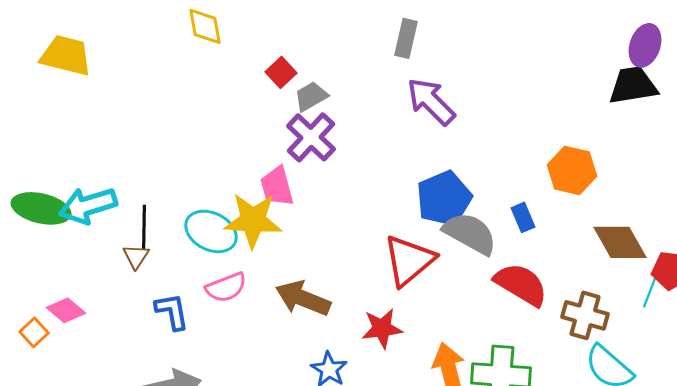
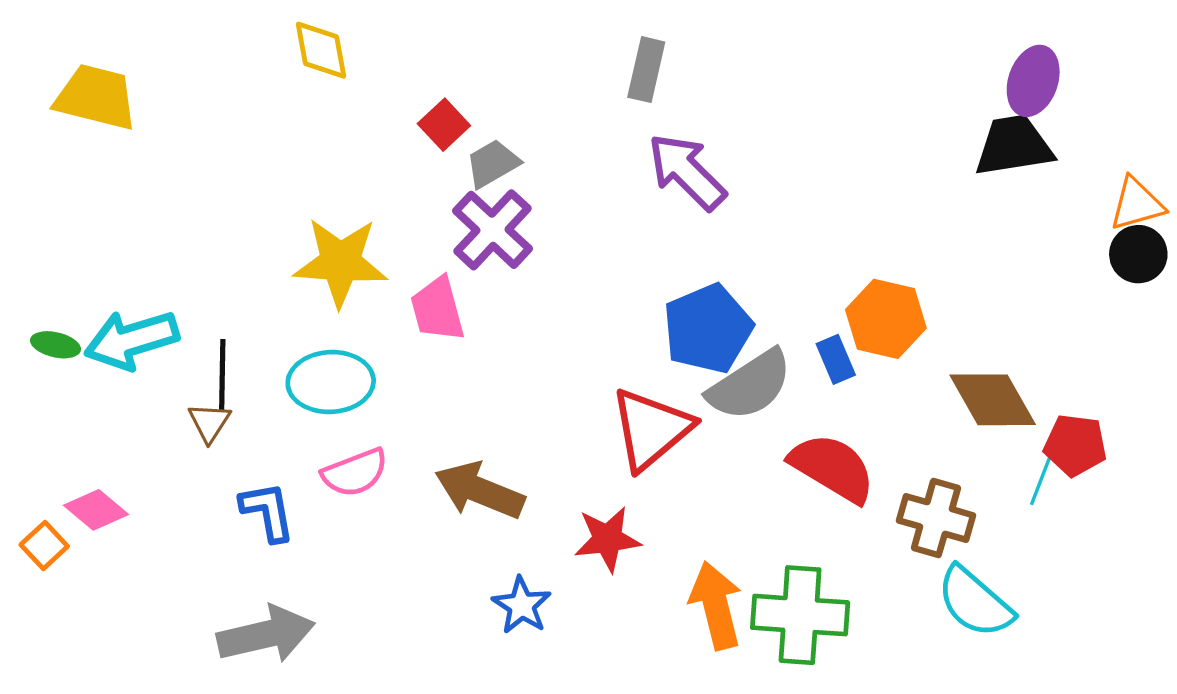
orange hexagon: (572, 170) -> (886, 319), moved
green ellipse: (41, 208) -> (56, 345), size x0.5
yellow star: (253, 220) -> (340, 262), moved
cyan ellipse: (211, 231) -> (331, 382), turned -30
gray semicircle: (470, 233) -> (750, 385), turned 118

